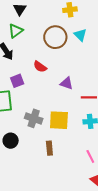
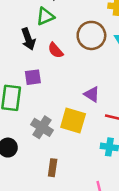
red semicircle: (40, 67) -> (55, 50), moved
yellow square: (59, 120) -> (73, 120), moved

